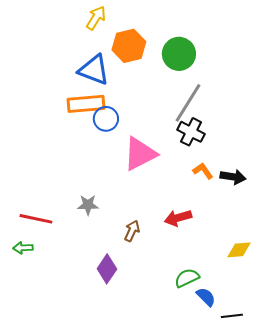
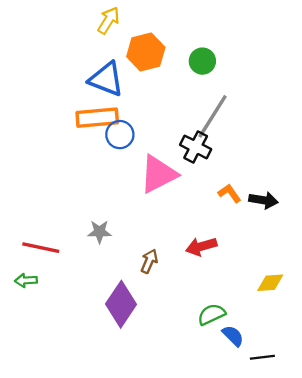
green circle: (179, 54) -> (202, 61), size x0.7
black cross: (191, 132) -> (196, 147), moved
purple diamond: (107, 269) -> (121, 304), size x1.4

